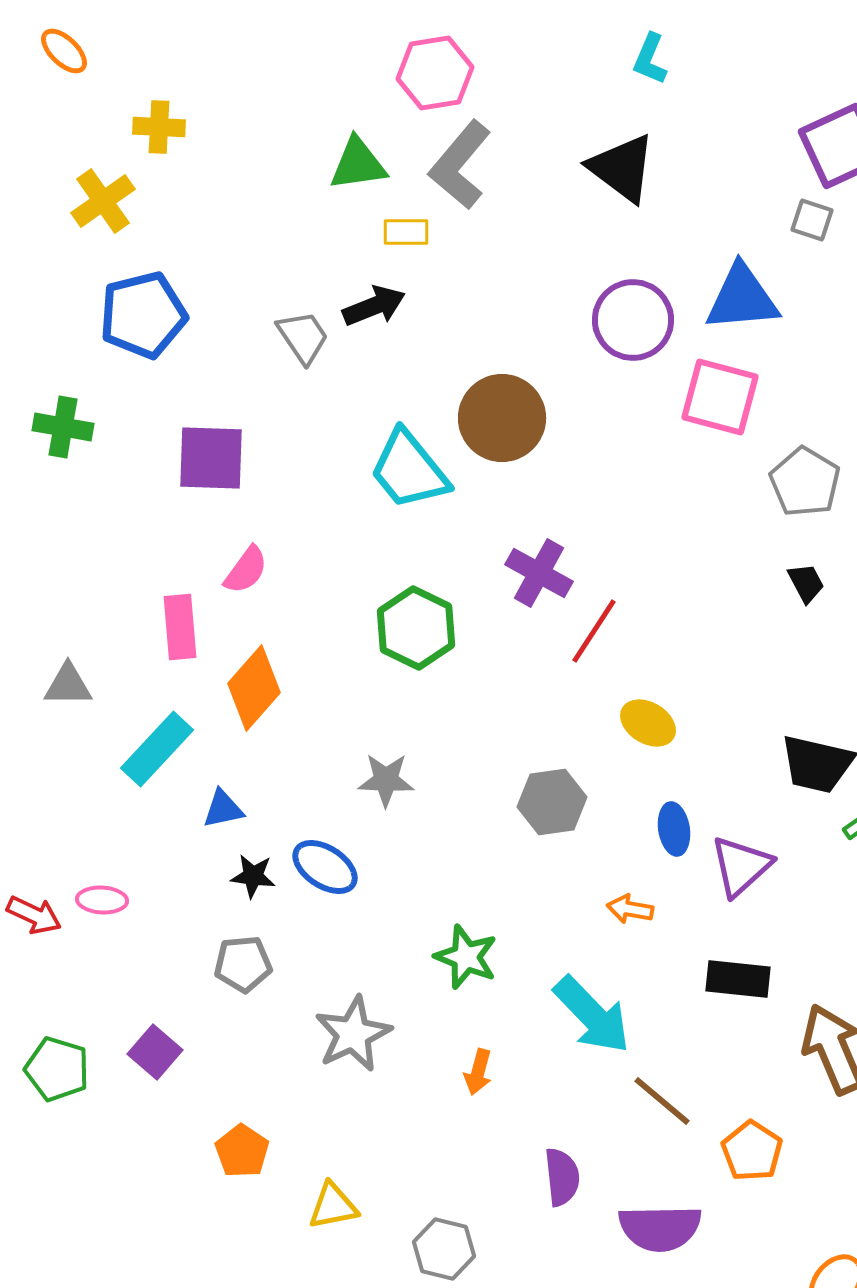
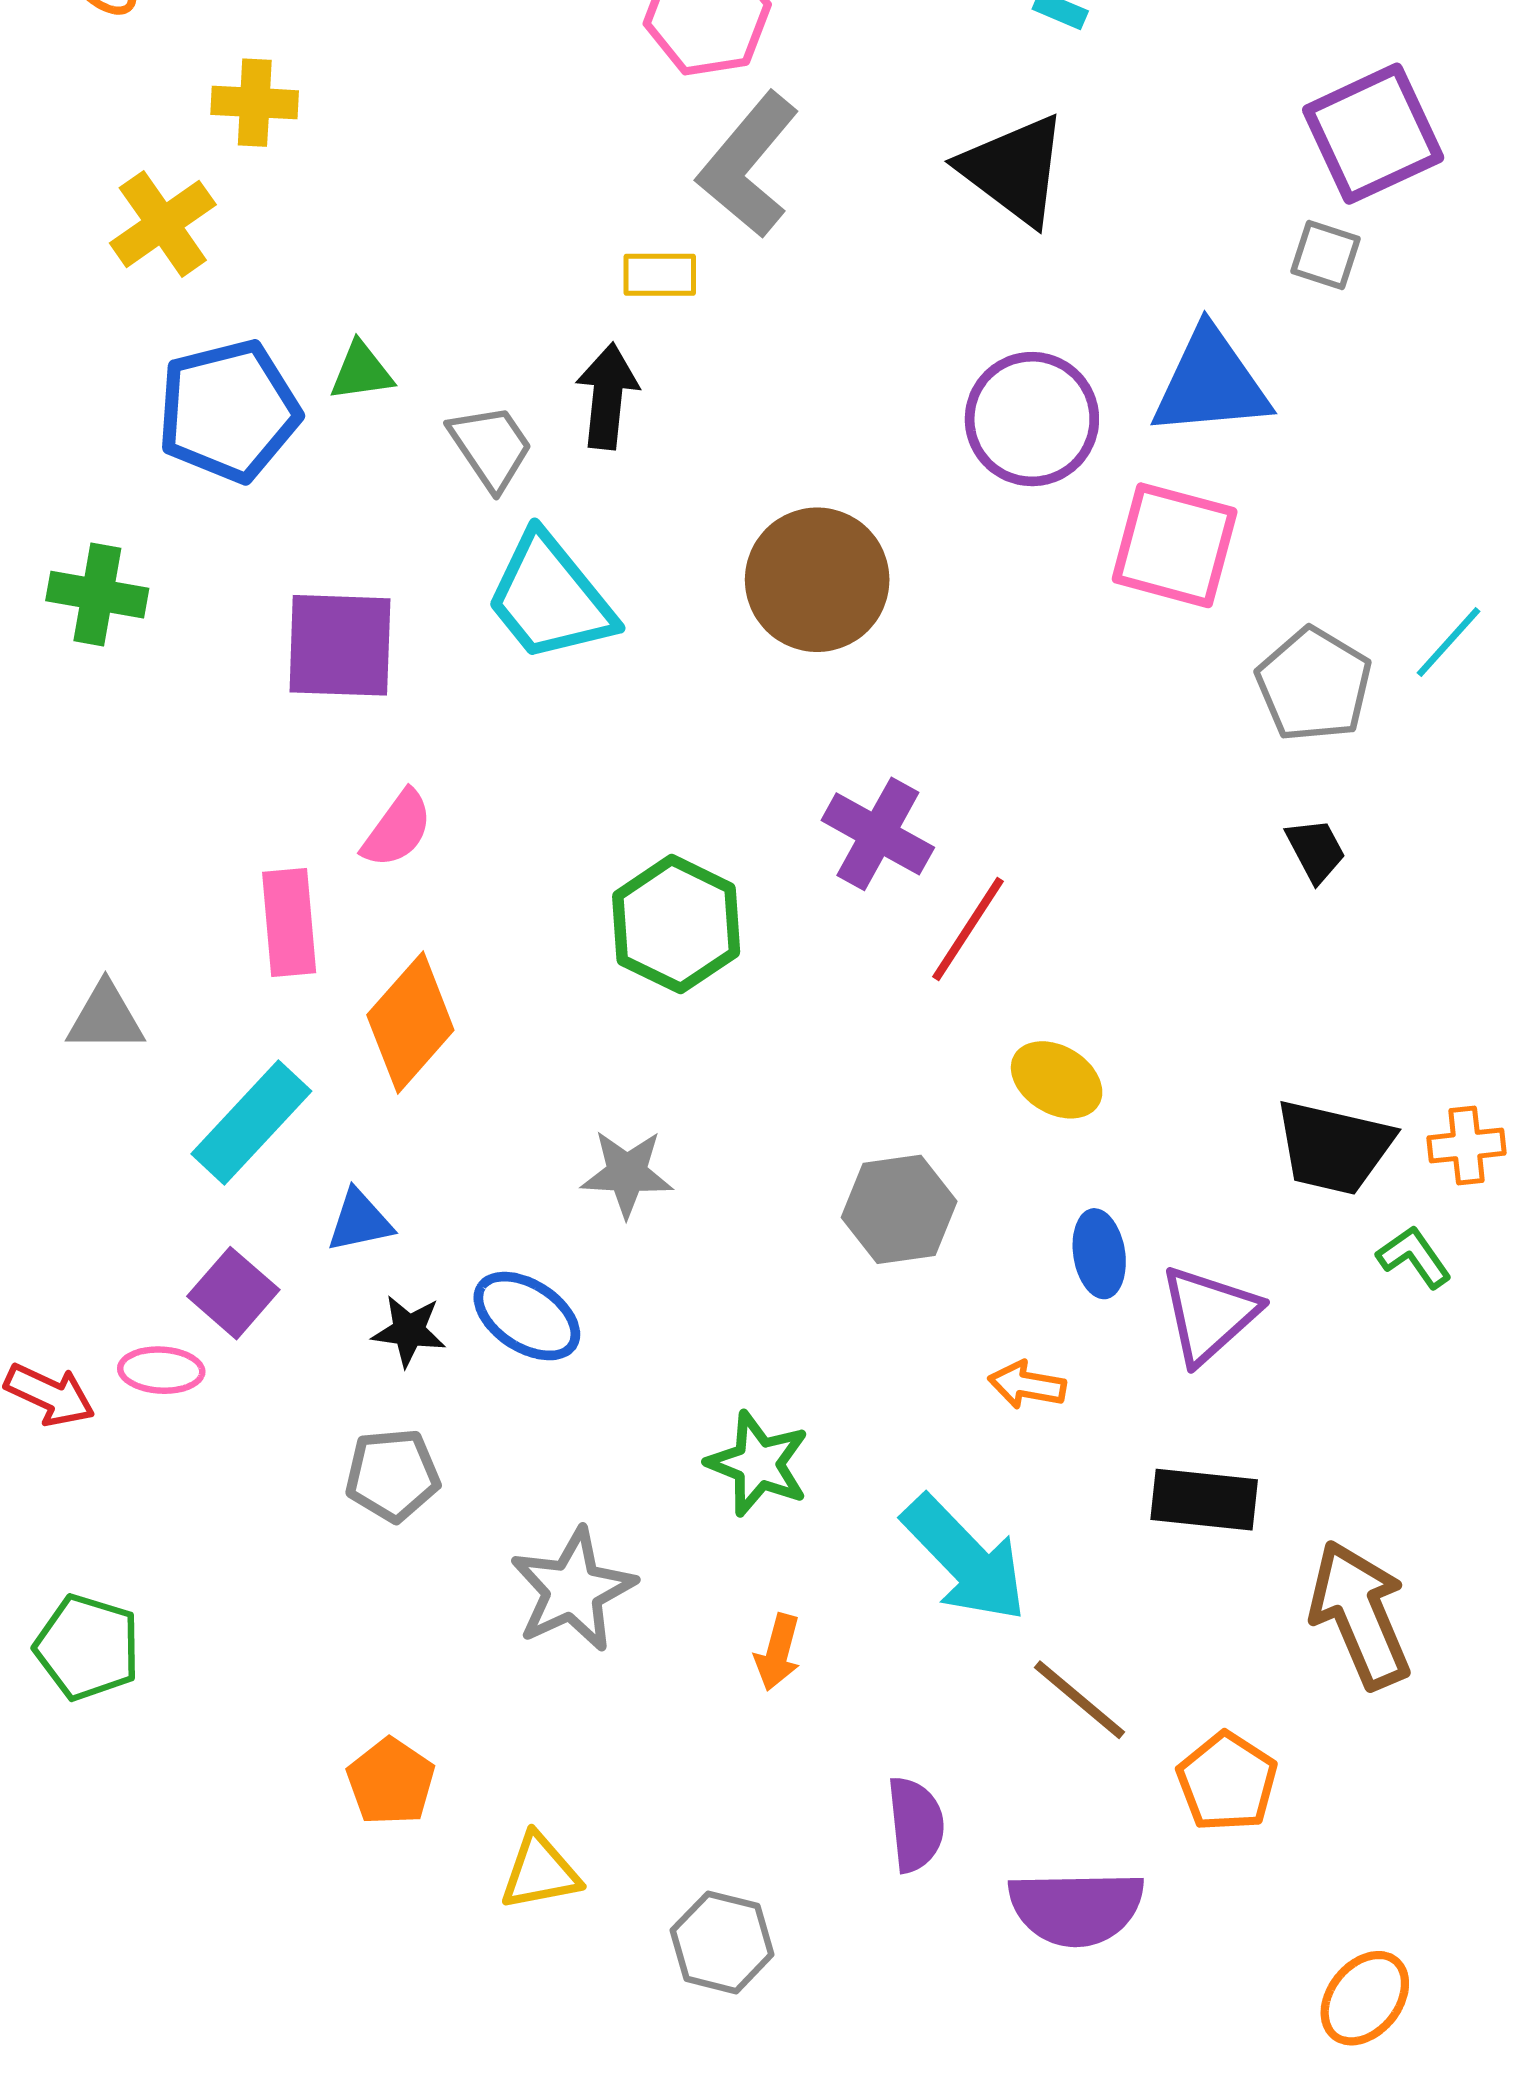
green triangle: (358, 164) -> (361, 371), moved, size x0.7
black arrow: (374, 306) -> (607, 396), turned -62
cyan trapezoid: (409, 470) -> (550, 598), moved
purple square: (155, 1052) -> (233, 1293), moved

